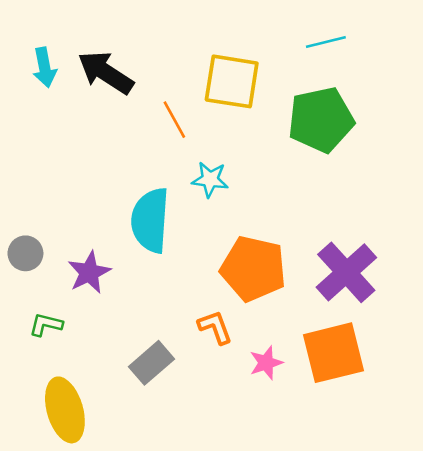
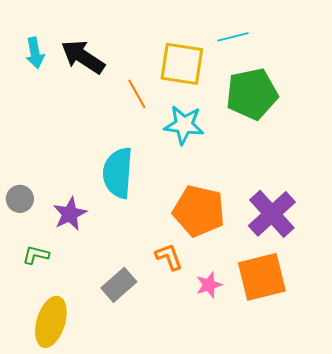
cyan line: (326, 42) -> (233, 37), moved
cyan star: (210, 180) -> (184, 125), moved, size x1.4
yellow ellipse: (65, 410) -> (51, 322), turned 33

